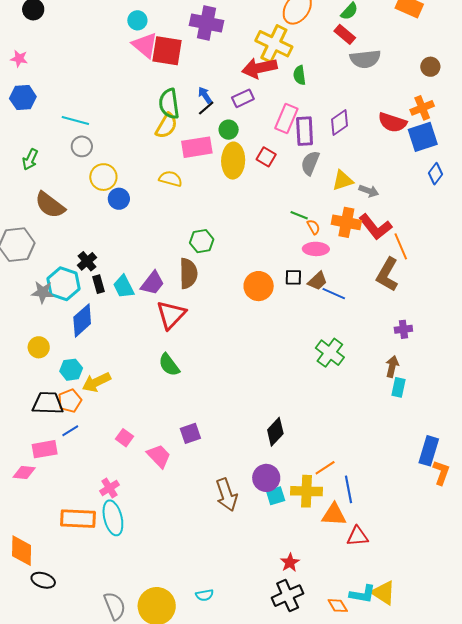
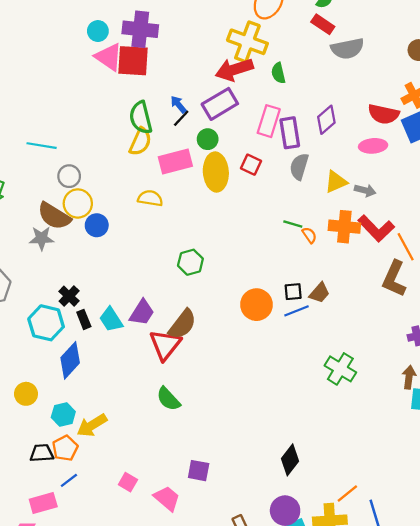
purple cross: (206, 23) -> (140, 29), moved
purple rectangle: (243, 98) -> (220, 104), size x1.5
gray circle: (82, 146) -> (69, 176), moved
brown semicircle: (50, 205) -> (54, 216), moved
pink ellipse: (316, 249) -> (373, 146), moved
brown semicircle: (188, 273) -> (182, 324), moved, turned 44
gray star: (43, 292) -> (42, 238), moved
blue line: (334, 294) -> (296, 311), moved, turned -40
black trapezoid: (48, 403) -> (42, 453), size x0.7
purple square: (190, 433) -> (199, 471), turned 35

